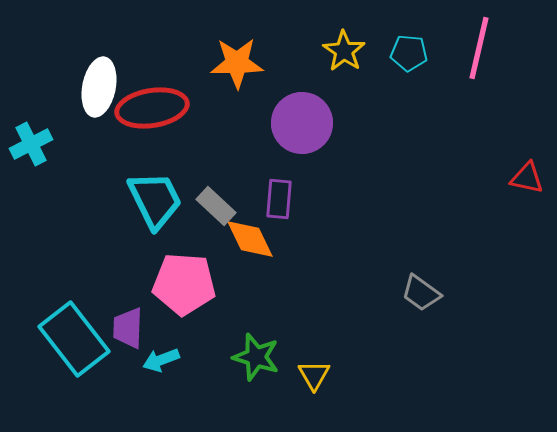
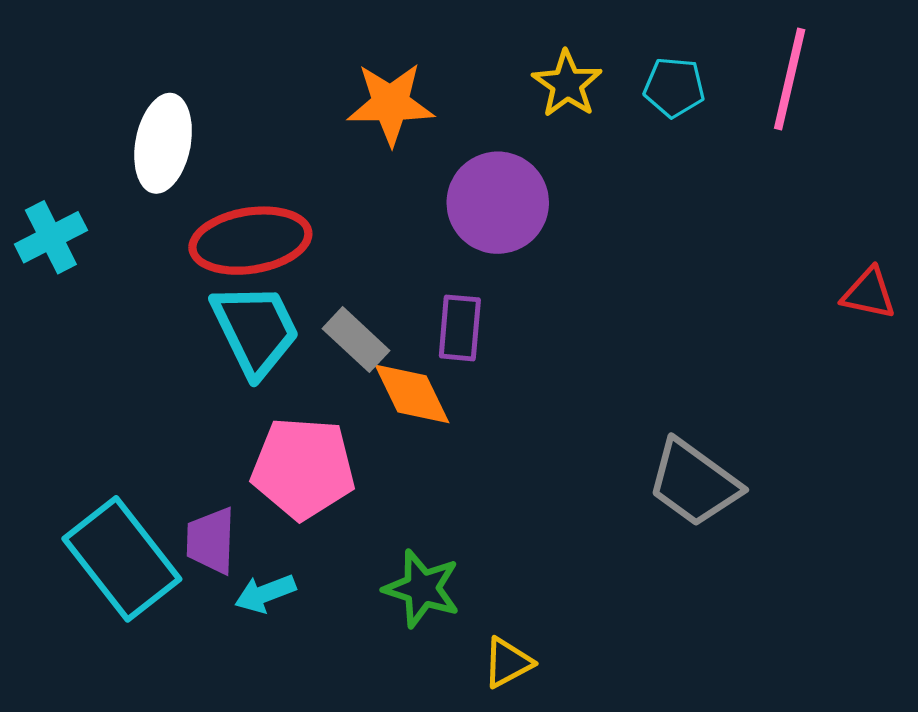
red ellipse: (152, 108) -> (250, 241), moved
gray trapezoid: (421, 293) -> (694, 483), size x1.5
yellow triangle: (314, 375) -> (508, 663), moved, turned 32

